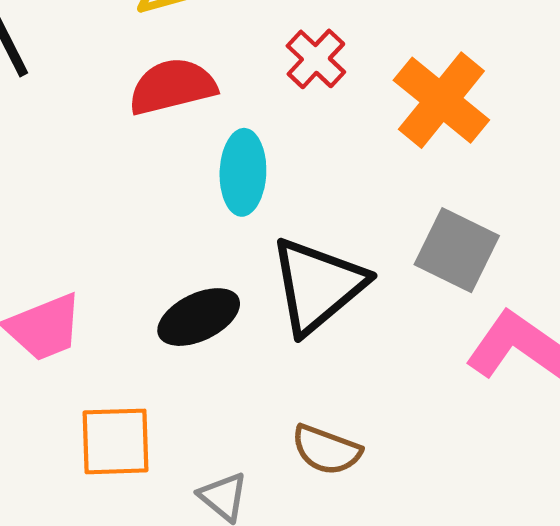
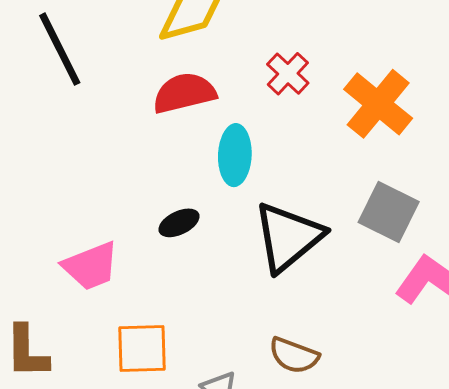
black ellipse: (199, 317) -> (179, 223), moved, size x0.7

